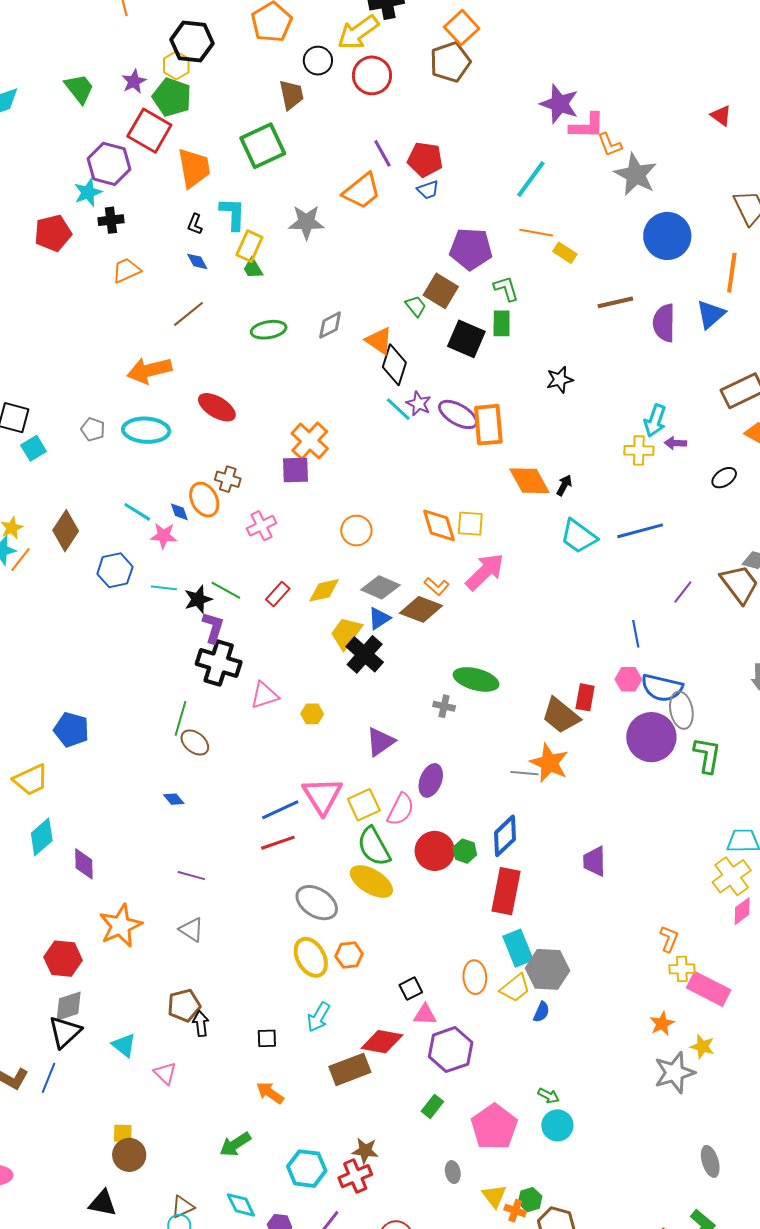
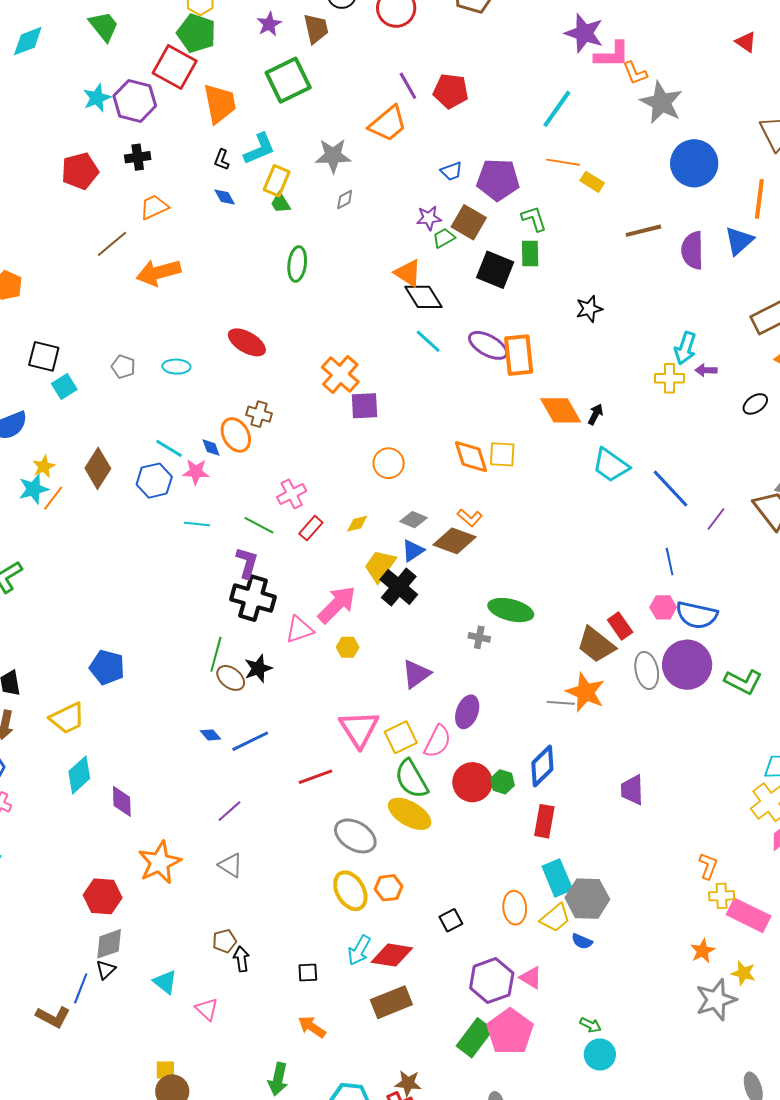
purple star: (134, 81) -> (269, 24), moved
blue trapezoid: (428, 190) -> (451, 171), moved
cyan star: (88, 192) -> (97, 98), moved
cyan L-shape: (233, 214) -> (259, 149), turned 66
green trapezoid: (416, 306) -> (444, 238), turned -80
brown line: (188, 314) -> (112, 244), moved
gray diamond: (330, 325) -> (345, 199), moved, size x0.7
green ellipse: (269, 330) -> (297, 264), turned -72
black diamond: (394, 365) -> (424, 297), turned -48
orange arrow: (149, 370) -> (158, 272), moved
purple star: (419, 404) -> (429, 218), moved, turned -30
cyan ellipse: (146, 430) -> (176, 367), size x0.6
purple square: (296, 470) -> (365, 406), moved
pink cross: (262, 526) -> (292, 494), moved
blue line: (640, 531) -> (671, 488), moved, turned 63
blue hexagon: (115, 570) -> (154, 481), moved
pink arrow: (485, 572) -> (337, 605), moved
gray diamond: (380, 587) -> (414, 520), size x0.7
yellow diamond: (324, 590) -> (357, 524), size x0.7
black star: (198, 599) -> (258, 668), moved
red rectangle: (585, 697) -> (620, 626), turned -44
gray ellipse: (681, 710) -> (647, 670), moved
green L-shape: (707, 755) -> (743, 682), turned 108
blue line: (280, 810) -> (250, 741), moved
purple line: (191, 876) -> (229, 811), turned -56
red rectangle: (506, 891) -> (544, 821), size x0.7
brown pentagon: (184, 1005) -> (224, 941), size x0.7
blue semicircle: (541, 1012) -> (582, 941), turned 90
pink triangle: (425, 1015) -> (531, 978), moved, turned 30
black triangle: (65, 1032) -> (106, 970), size x0.6
red diamond: (382, 1042) -> (392, 955), moved
blue line: (48, 1078) -> (81, 988), moved
green rectangle: (432, 1106) -> (475, 1038), size x1.6
pink pentagon: (494, 1127) -> (510, 1032), moved
green arrow: (235, 1144) -> (278, 1079), turned -44

